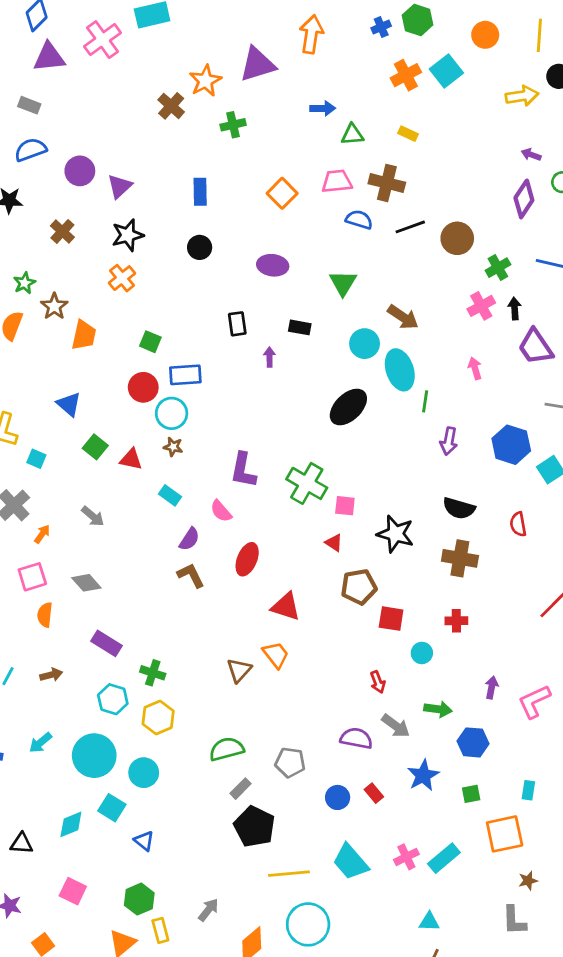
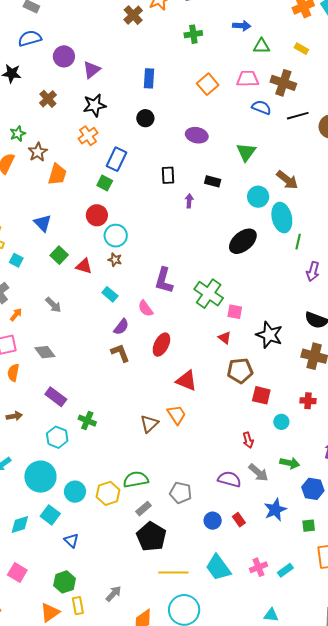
green cross: (233, 125) -> (193, 34), moved
blue rectangle: (185, 375) -> (116, 159), moved, turned -65
yellow hexagon: (158, 717) -> (108, 493), moved
cyan rectangle: (444, 858) -> (285, 570), size x0.7

